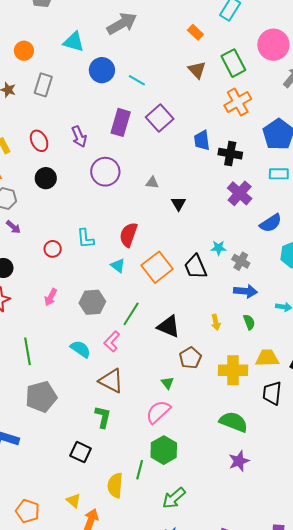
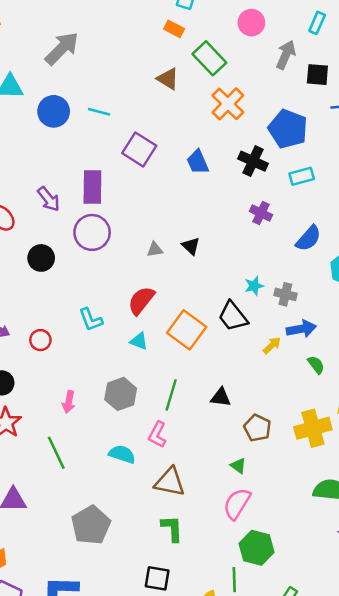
orange rectangle: (195, 32) -> (174, 29), moved
pink circle: (273, 45) -> (251, 23), size x0.7
purple rectangle: (121, 122) -> (92, 187), moved
black cross: (230, 154) -> (253, 161), moved, turned 30
black circle: (46, 178) -> (41, 258), moved
gray triangle: (152, 183) -> (155, 250), moved
purple cross: (240, 193) -> (261, 213), size x0.7
red semicircle: (128, 235) -> (141, 300), turned 35
red circle: (53, 249) -> (40, 340), moved
yellow arrow: (216, 322) -> (272, 345), moved, turned -105
black triangle: (169, 326) -> (221, 397), size x0.7
green line: (28, 351) -> (56, 453), moved

